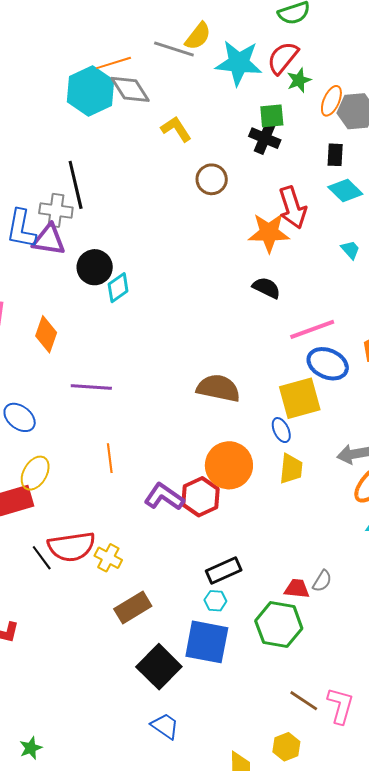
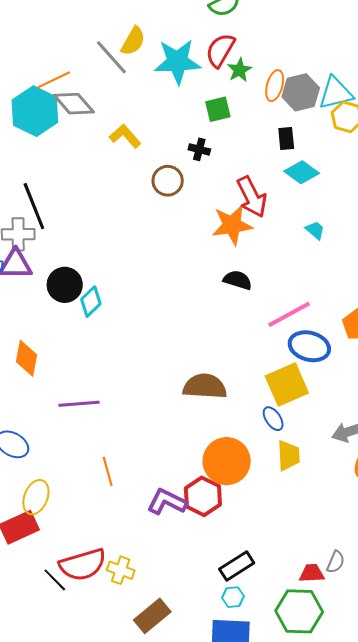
gray line: (174, 49) -> (111, 57), turned 39
black cross: (265, 138) -> (199, 149), moved, size x0.7

